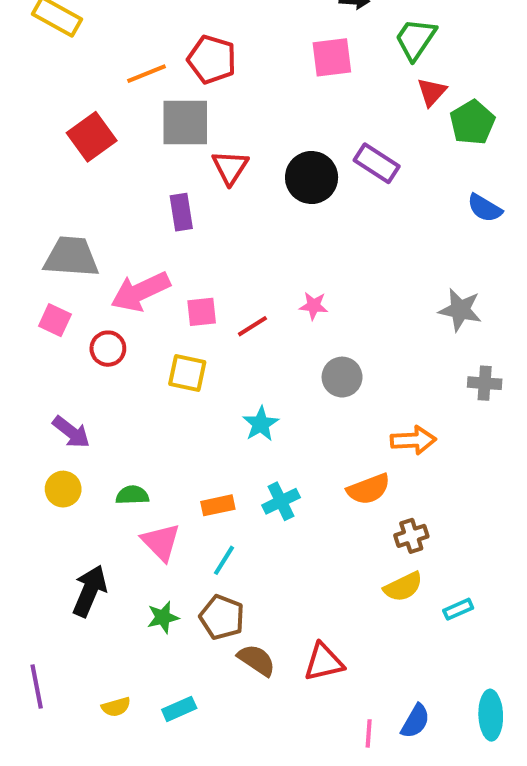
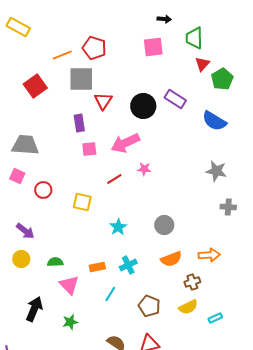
green trapezoid: (415, 39) -> (194, 38), turned -35
blue semicircle: (485, 208) -> (214, 121), moved, size x1.4
pink arrow: (140, 292) -> (125, 143), moved
pink square: (202, 312) -> (89, 149), moved
gray circle: (342, 377) -> (164, 225), moved
orange arrow: (413, 440) -> (209, 255), moved
cyan line: (224, 560) -> (110, 294), moved
brown pentagon: (222, 617) -> (149, 306), moved

